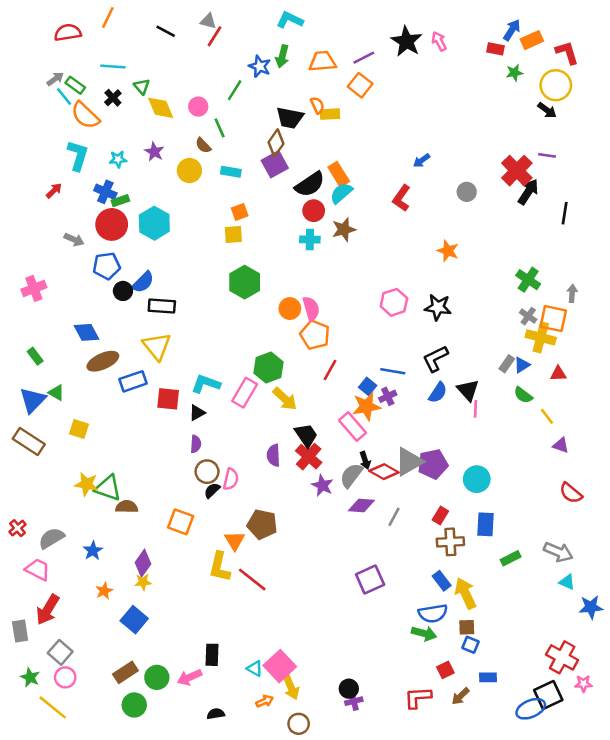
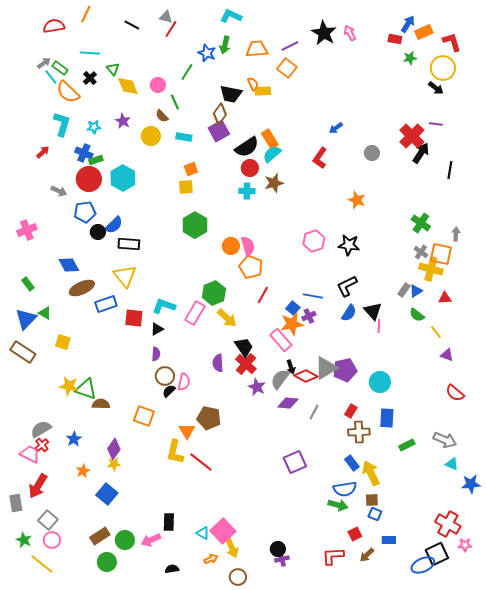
red cross: (18, 528) -> (42, 445), moved

